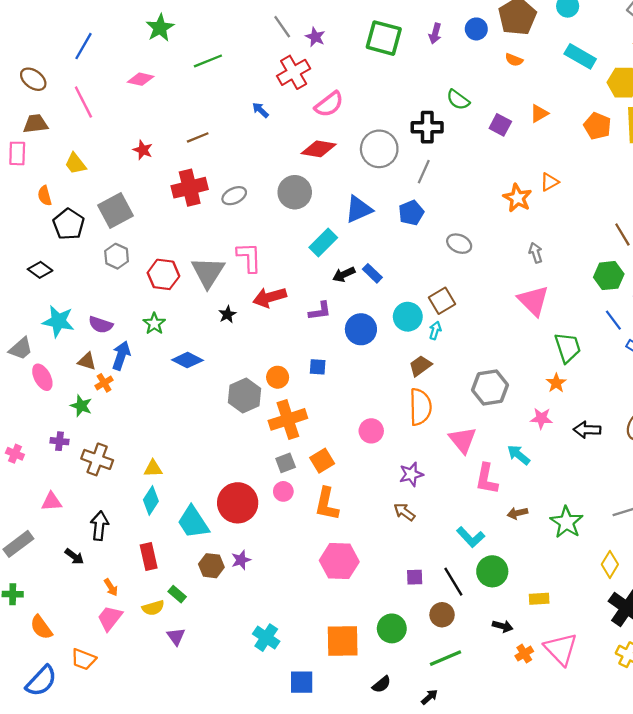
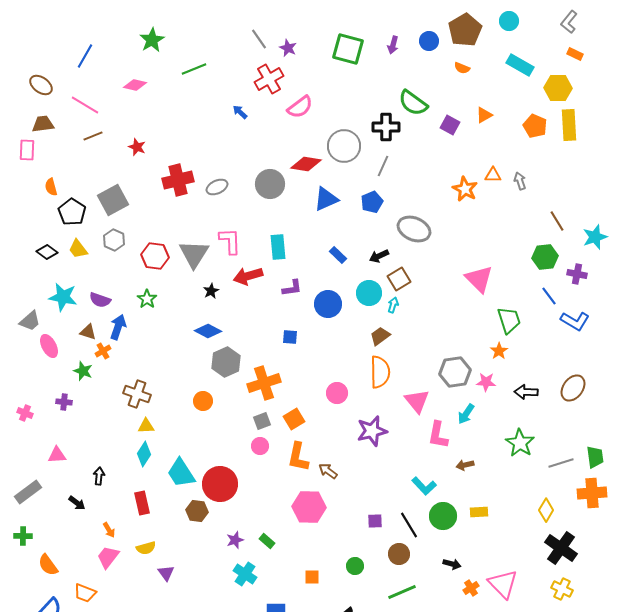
green semicircle: (458, 100) -> (413, 103), size x1.4
pink line: (83, 102) -> (85, 105), turned -32
brown line: (198, 137) -> (93, 136), moved
red diamond: (319, 149) -> (306, 164), moved
yellow trapezoid: (75, 164) -> (78, 249), moved
orange triangle: (549, 182) -> (493, 175), turned 30
cyan rectangle: (323, 242) -> (278, 247), moved, turned -50
gray ellipse: (459, 244) -> (414, 229), size x1.5
gray arrow: (536, 253) -> (520, 181), moved
black arrow: (344, 274) -> (379, 256), moved
blue diamond: (187, 360) -> (208, 331), moved
orange circle: (278, 377) -> (203, 401), moved
gray hexagon: (490, 388) -> (455, 372), moved
cyan arrow: (519, 455) -> (466, 414), turned -95
brown cross: (97, 459) -> (137, 394), moved
purple star: (411, 474) -> (372, 431), size x1.4
red circle: (238, 503) -> (220, 484), moved
brown arrow: (404, 512) -> (328, 471), moved
green star: (566, 522) -> (520, 443), moved
black arrow: (99, 526) -> (99, 476), size x0.7
purple star: (241, 560) -> (235, 540), moved
green rectangle: (177, 594) -> (267, 541), moved
yellow rectangle: (539, 599) -> (479, 512), moved
green circle: (392, 628) -> (355, 566), size x0.7
orange square: (343, 641) -> (312, 577), size x0.5

